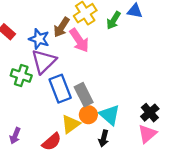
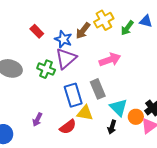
pink arrow: (79, 40) -> (110, 60), moved, turned -80
blue rectangle: (60, 89) -> (73, 95), moved
orange circle: (88, 115) -> (136, 117), moved
yellow triangle: (71, 124) -> (85, 113), turned 42

